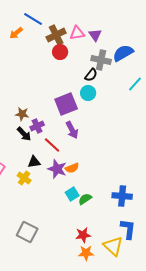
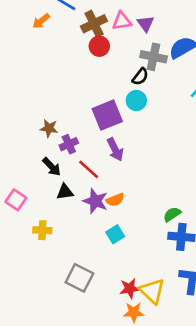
black arrow: (24, 134) -> (52, 167), moved
yellow cross: (24, 178) -> (42, 230), moved, turned -32
green semicircle: (85, 199) -> (172, 214), moved
gray square: (27, 232) -> (79, 278), moved
yellow triangle: (113, 246) -> (152, 291), moved

